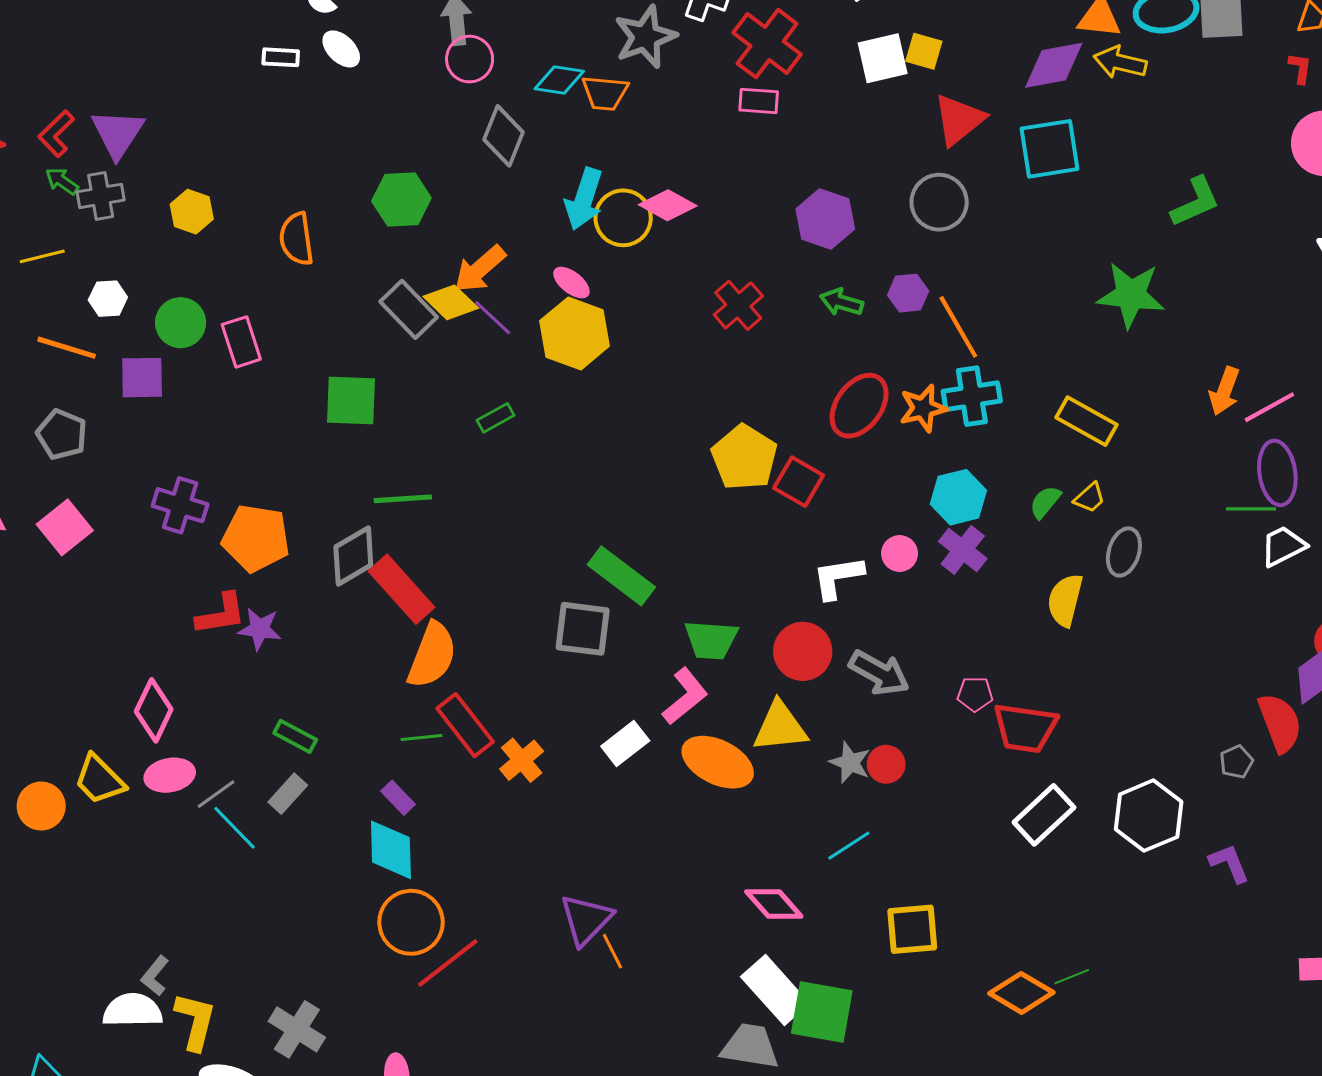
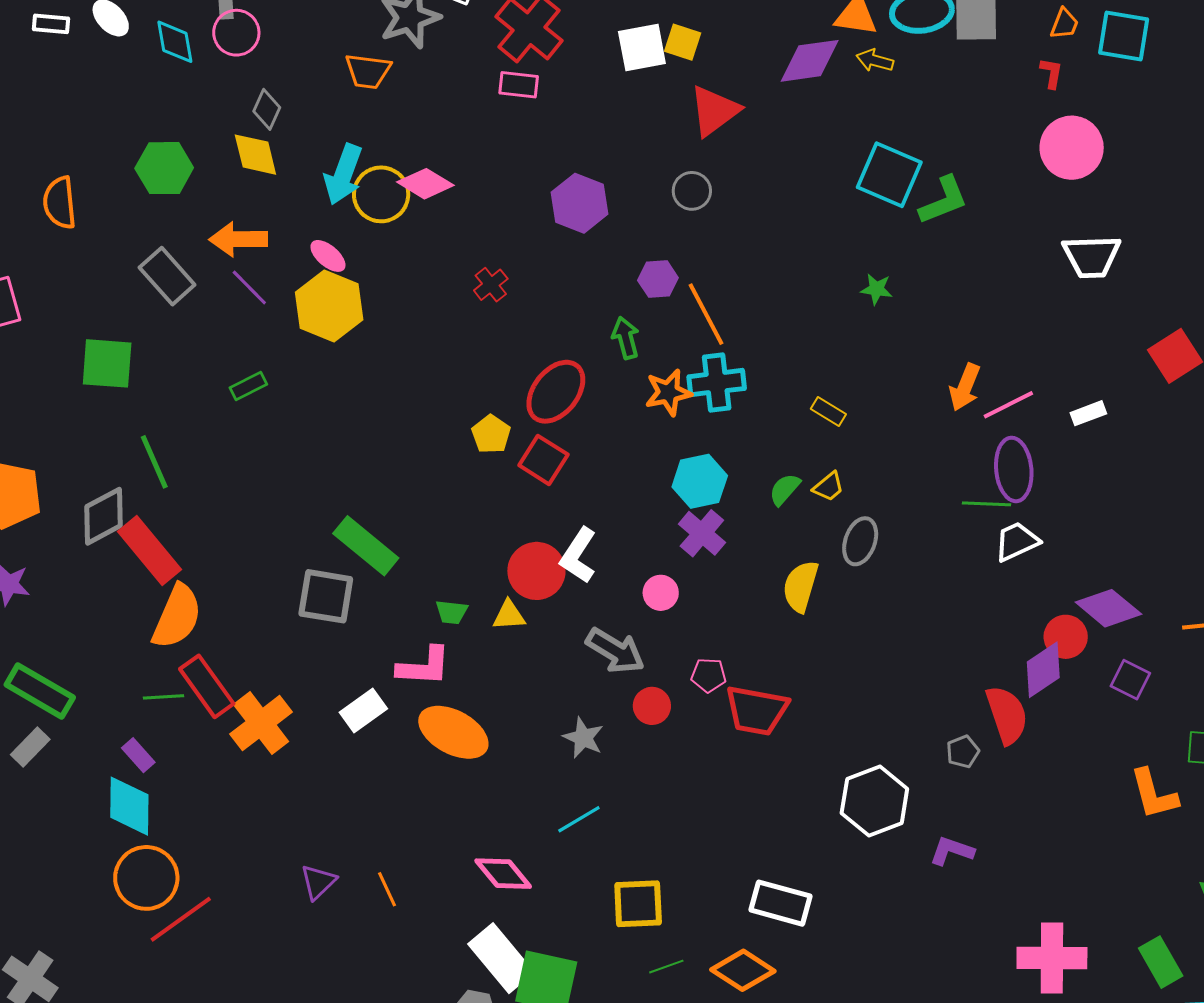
yellow arrow: (1120, 62) -> (875, 60), size x0.7
cyan diamond: (559, 80) -> (175, 42), moved, turned 69
gray diamond: (503, 136) -> (267, 109), size x0.7
cyan square: (1049, 149) -> (889, 175), moved, turned 30
gray circle: (939, 202) -> (692, 191), size x0.7
orange arrow: (480, 269) -> (238, 239), turned 38
green star: (1131, 295) -> (877, 289), size x0.5
yellow diamond: (451, 302) -> (255, 155), moved, turned 30
green arrow: (841, 302) -> (626, 338), moved, turned 57
red cross: (738, 305) -> (491, 285), size x0.7
red ellipse: (859, 406) -> (556, 392), moved
yellow rectangle: (1087, 421) -> (828, 411), size x0.6
yellow pentagon: (744, 457) -> (491, 434), size x0.6
green line: (403, 499) -> (154, 462), turned 68
pink circle: (900, 553) -> (661, 593), moved
white L-shape: (838, 577) -> (578, 555), turned -50
green trapezoid: (711, 640) -> (452, 612), size x0.6
red circle: (803, 651) -> (536, 571), moved
pink L-shape: (685, 696) -> (424, 666), turned 40
yellow triangle: (780, 727) -> (509, 615), moved, size x0.6
green rectangle: (295, 736) -> (40, 691), size x1.6
orange cross: (522, 760) -> (261, 723), size x1.4
red circle: (886, 764) -> (652, 706), moved
white rectangle: (1044, 815) -> (781, 903), moved, turned 56
purple L-shape: (1229, 863) -> (952, 851), turned -51
purple triangle: (586, 920) -> (318, 882), size x0.7
orange line: (612, 951) -> (387, 889), moved
green line: (1072, 977) -> (666, 967), moved

